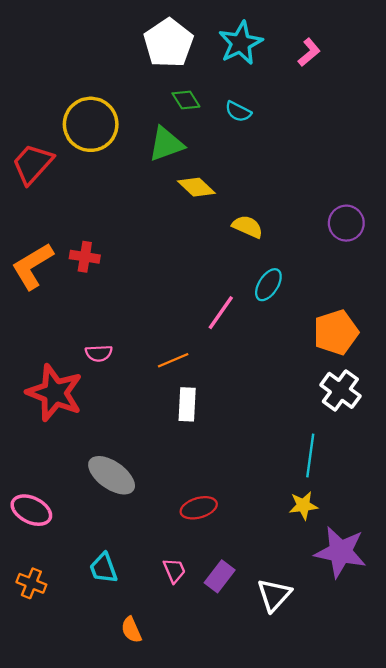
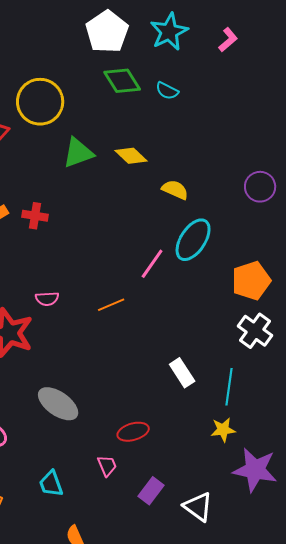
green diamond: (186, 100) -> (122, 81), size x1.5
green triangle: (166, 144) -> (78, 153), moved
cyan ellipse: (268, 285) -> (193, 240), size x1.5
white rectangle: (187, 404) -> (182, 373), moved, turned -36
pink trapezoid: (174, 571) -> (107, 466), moved
white triangle: (274, 595) -> (198, 507), turned -36

